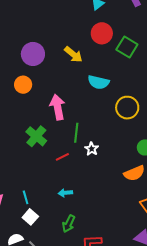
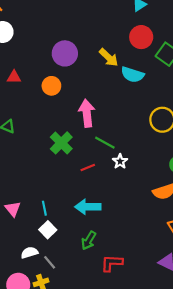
cyan semicircle: (98, 82) -> (132, 75), moved
green line: (76, 133) -> (105, 143), turned -72
cyan arrow: (65, 193) -> (88, 207), size x1.6

